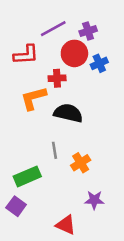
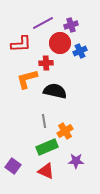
green rectangle: (27, 176) -> (47, 147), moved
red triangle: (66, 225) -> (46, 171), moved

